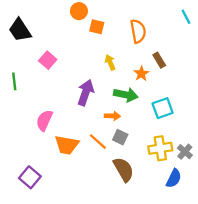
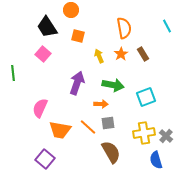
cyan line: (186, 17) -> (167, 26), moved
orange square: (97, 27) -> (78, 36), moved
black trapezoid: (20, 30) -> (47, 27), moved
orange star: (141, 74) -> (121, 54), moved
gray square: (120, 137) -> (108, 123), turned -32
purple square: (30, 177) -> (45, 159), moved
blue semicircle: (174, 178) -> (156, 160), turned 138

